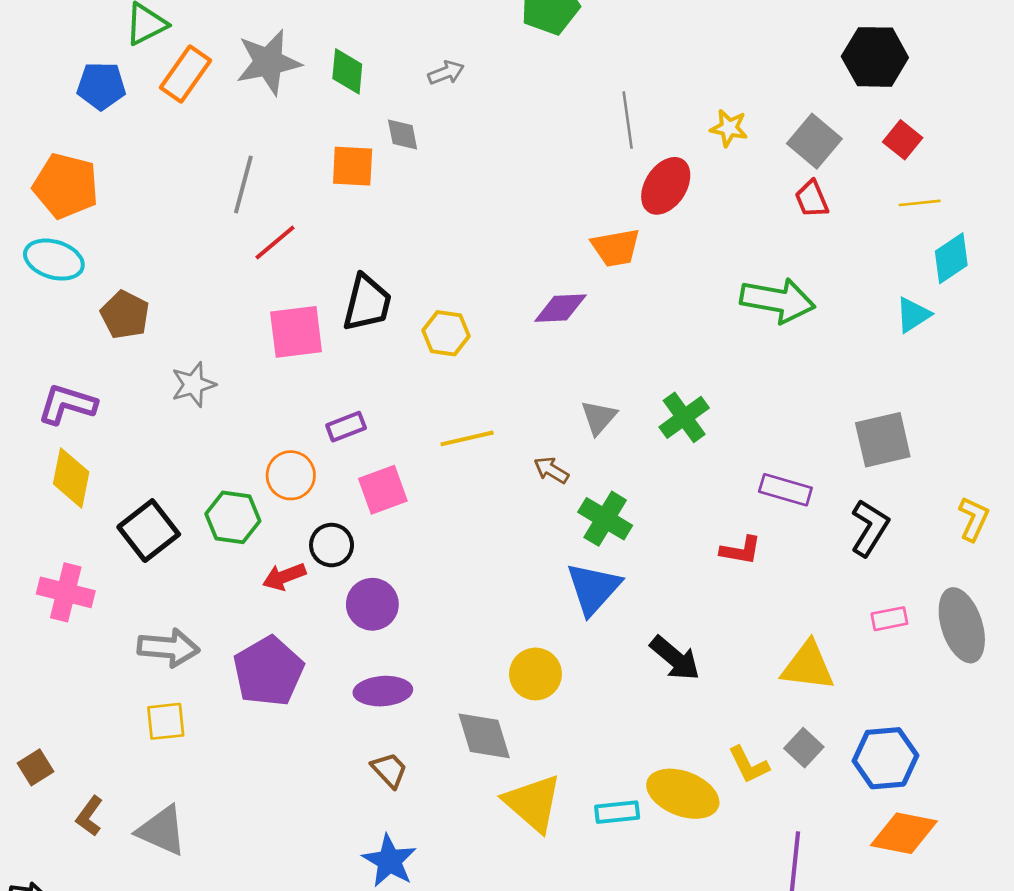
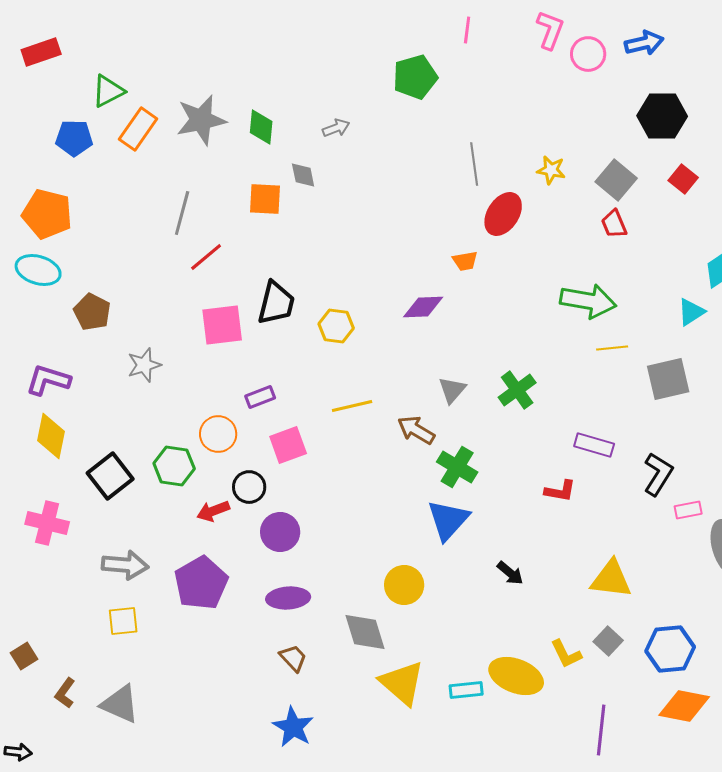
yellow line: (920, 203) -> (612, 348), moved
orange trapezoid: (616, 248) -> (465, 261), size x0.7
gray square: (883, 440) -> (668, 379), moved
brown arrow: (551, 470) -> (416, 430), size x1.4
pink rectangle: (889, 619) -> (688, 510), moved
black arrow: (675, 658) -> (510, 573), size x0.7

